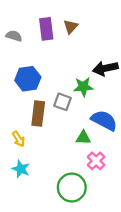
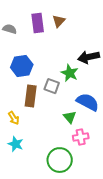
green star: (83, 87) -> (70, 73), turned 30
green triangle: (83, 138) -> (70, 117), turned 48
pink cross: (96, 161) -> (81, 137), turned 35

